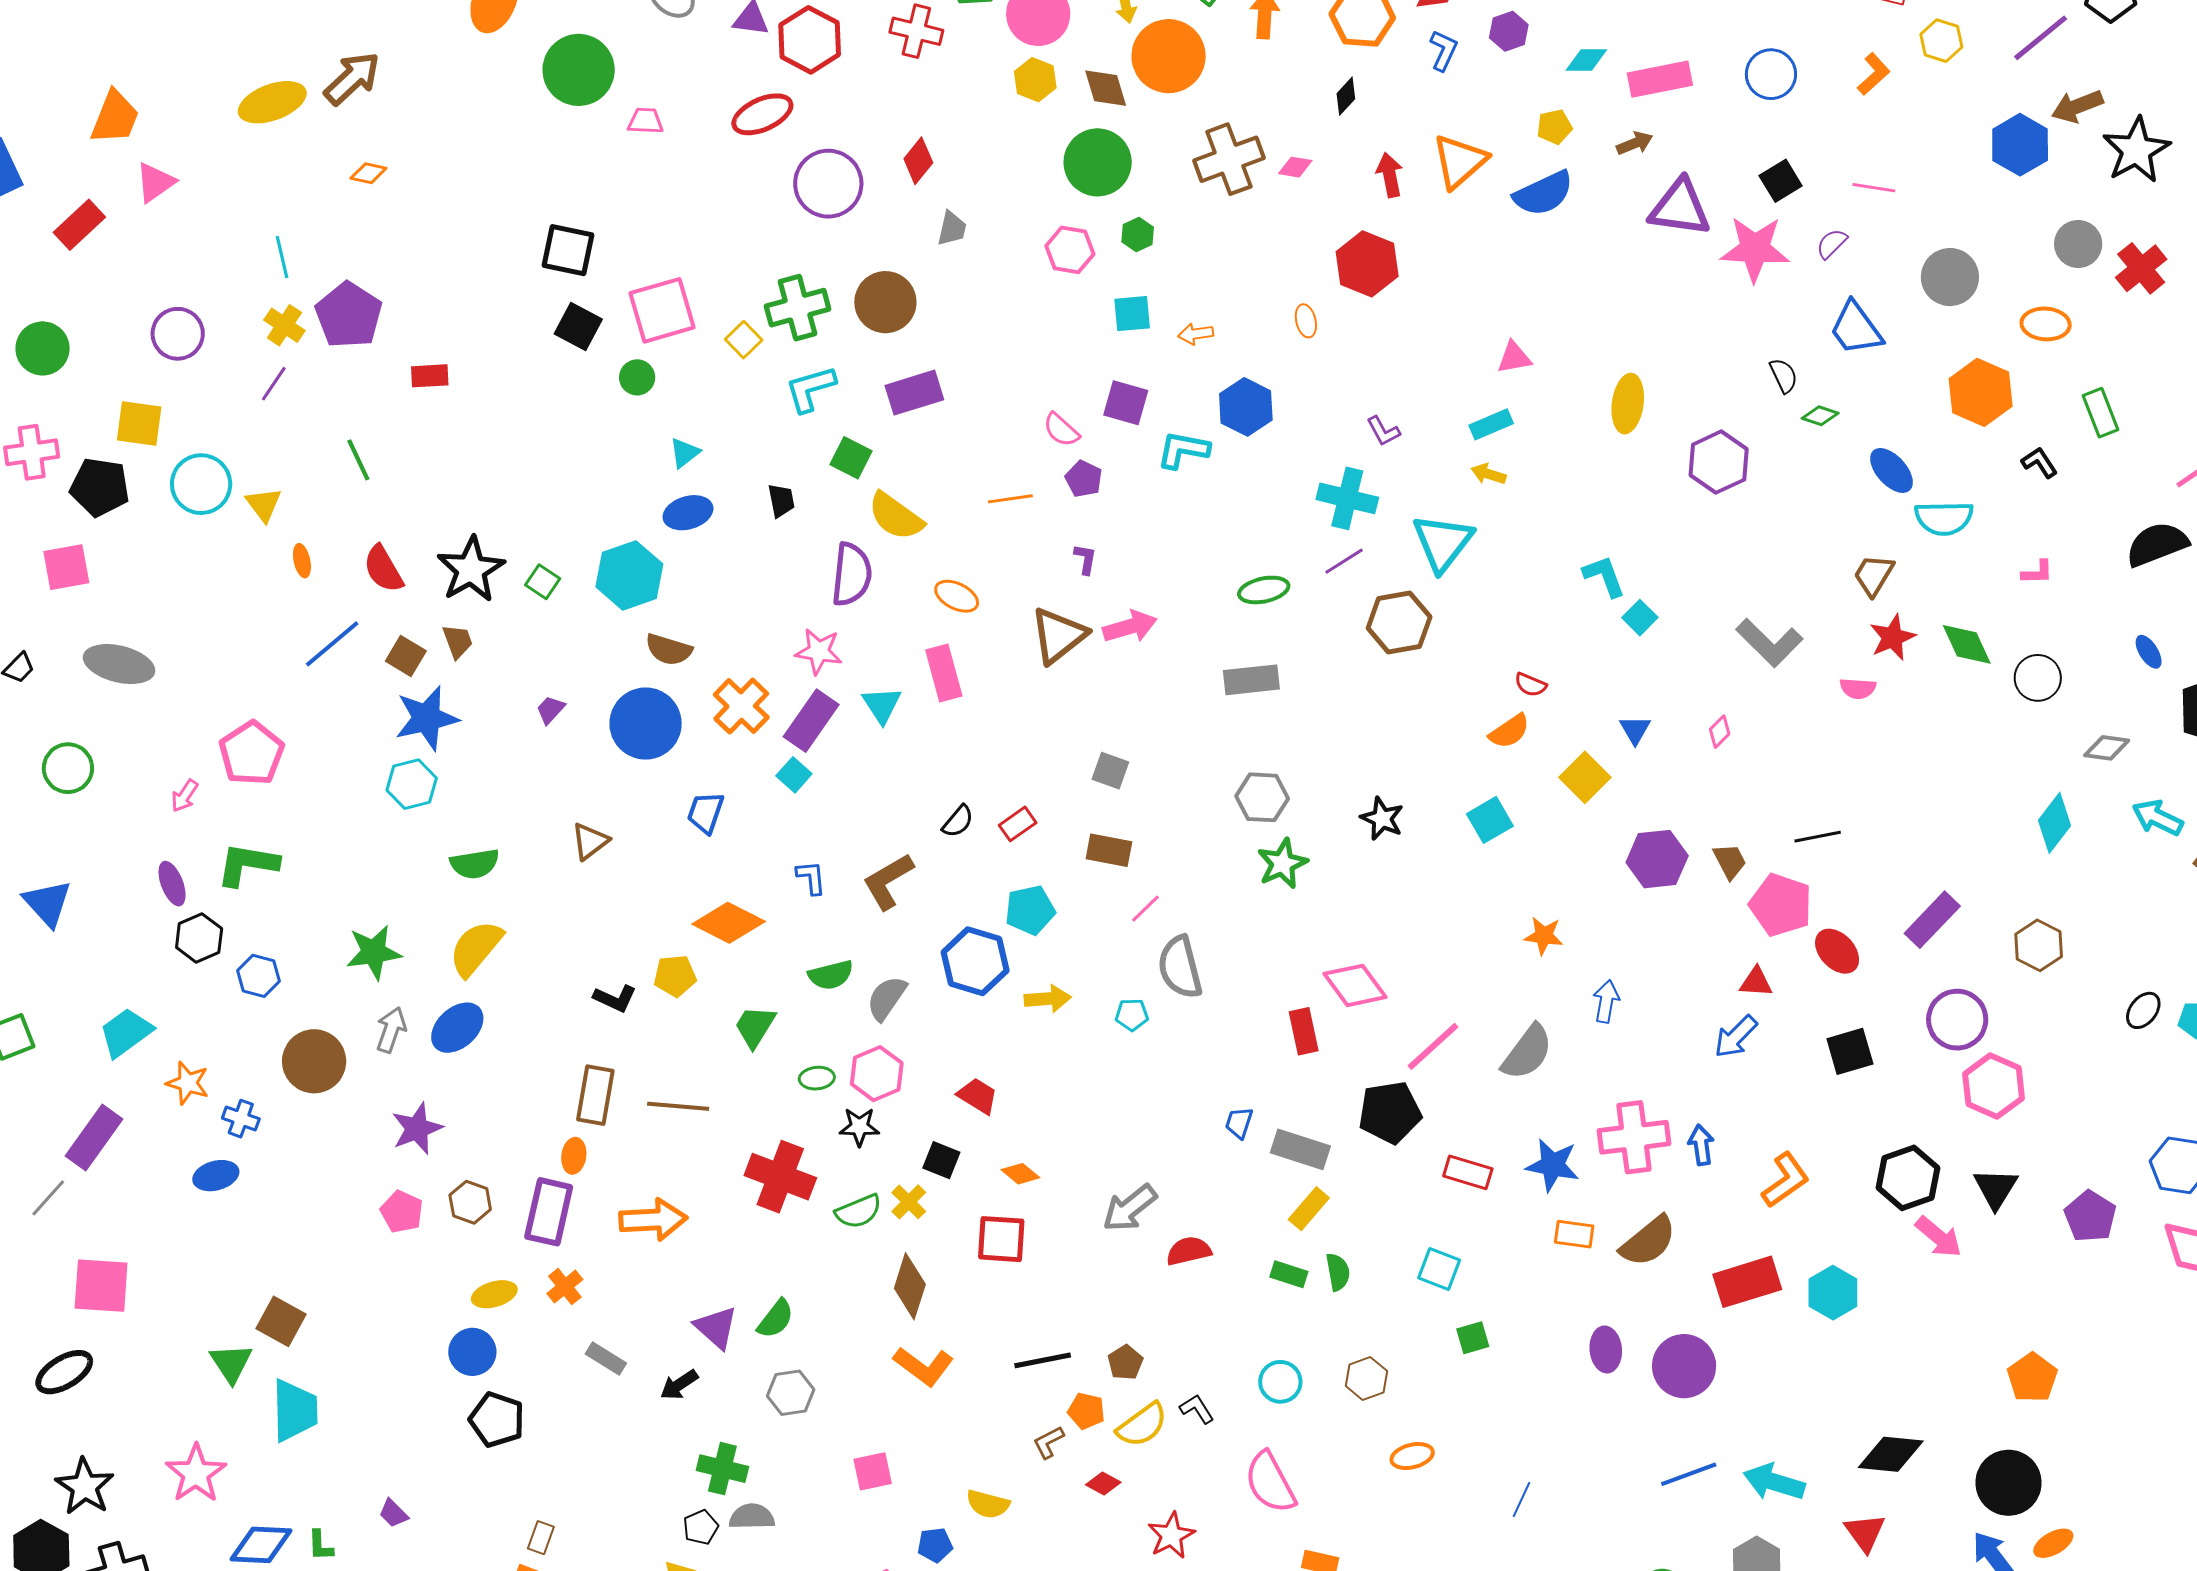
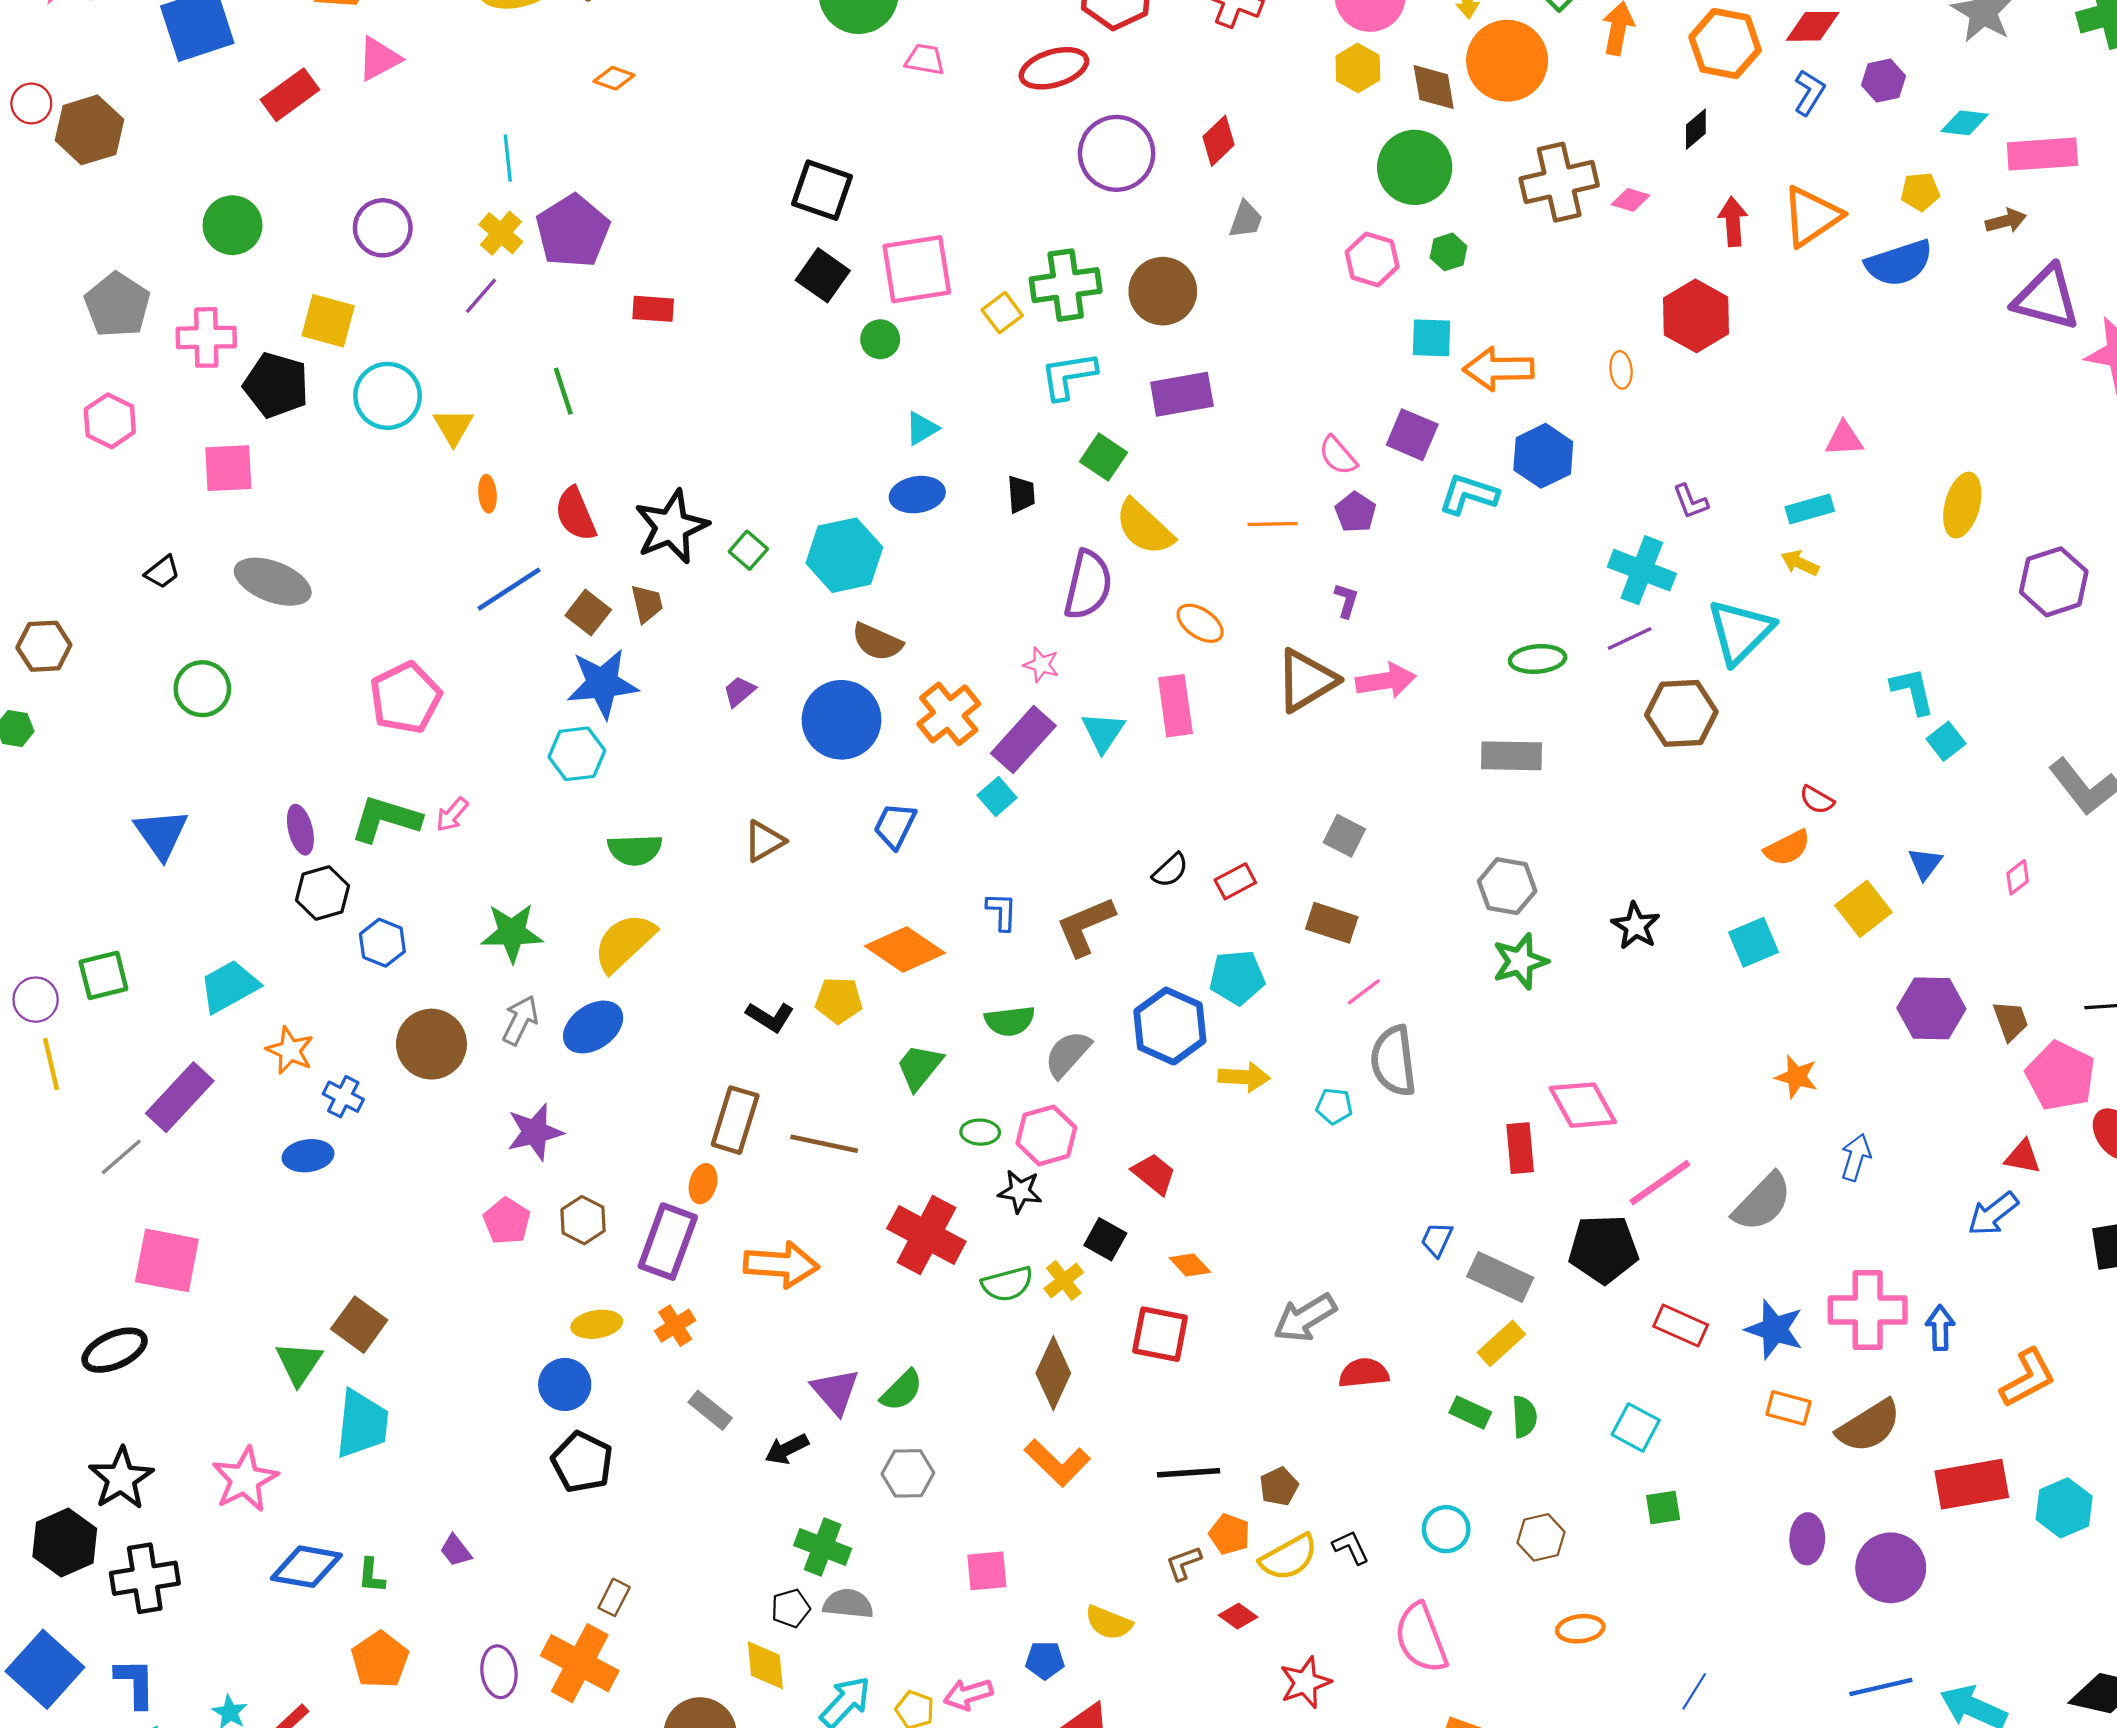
orange arrow: (1196, 334) -> (1498, 369), size x1.8
pink star: (819, 651) -> (1041, 665), size x0.7
pink arrow: (185, 796) -> (452, 815), moved

